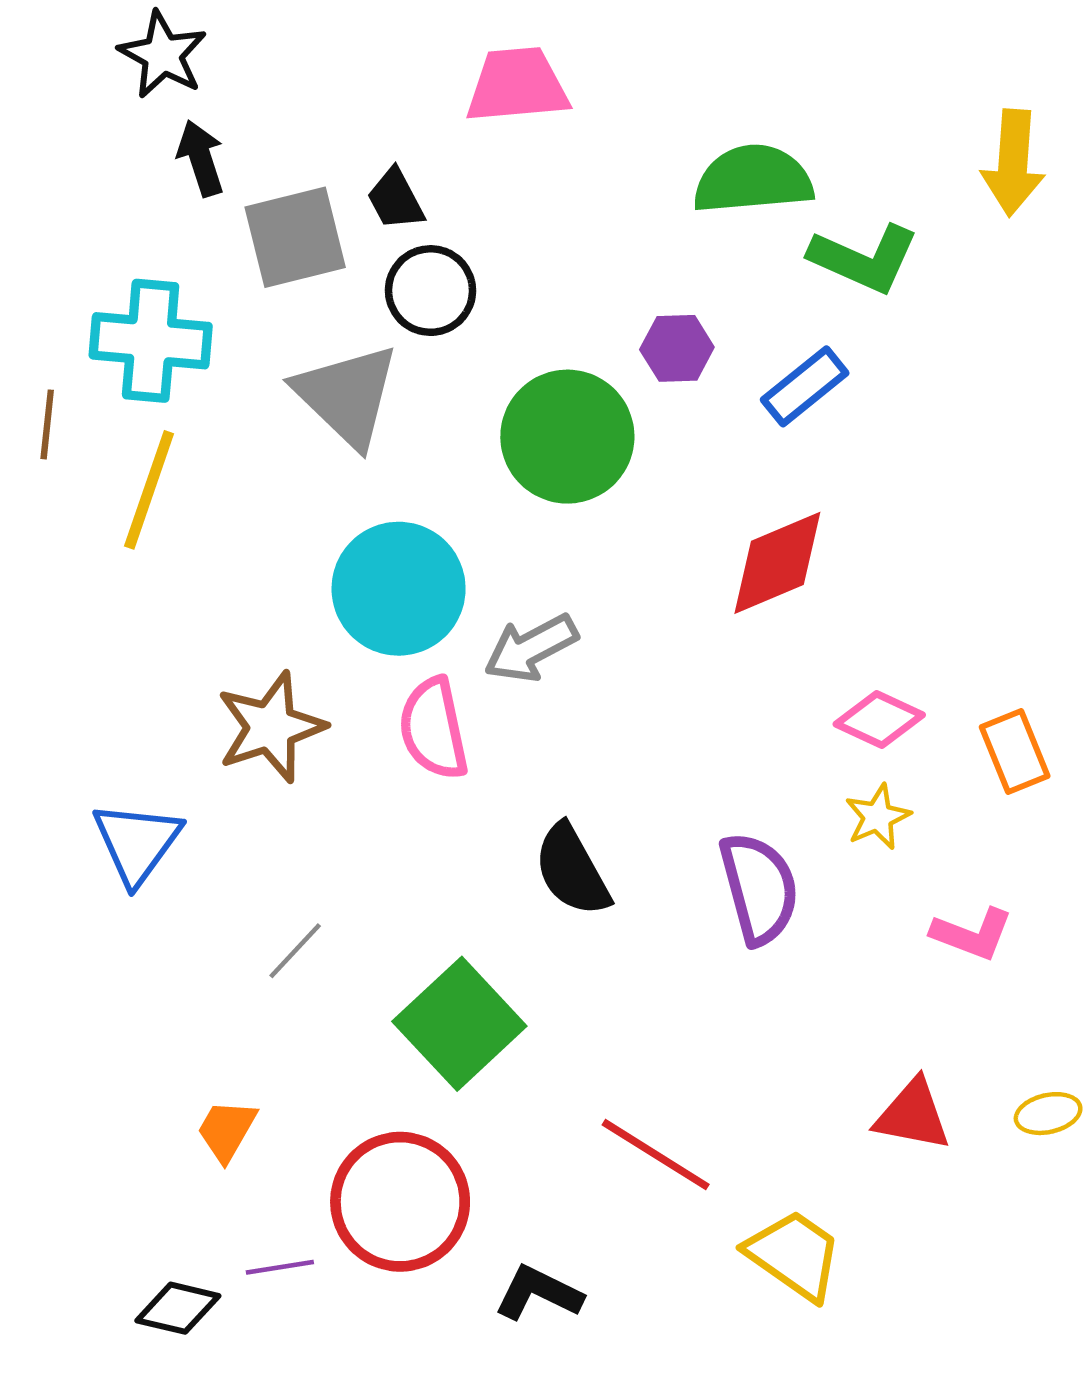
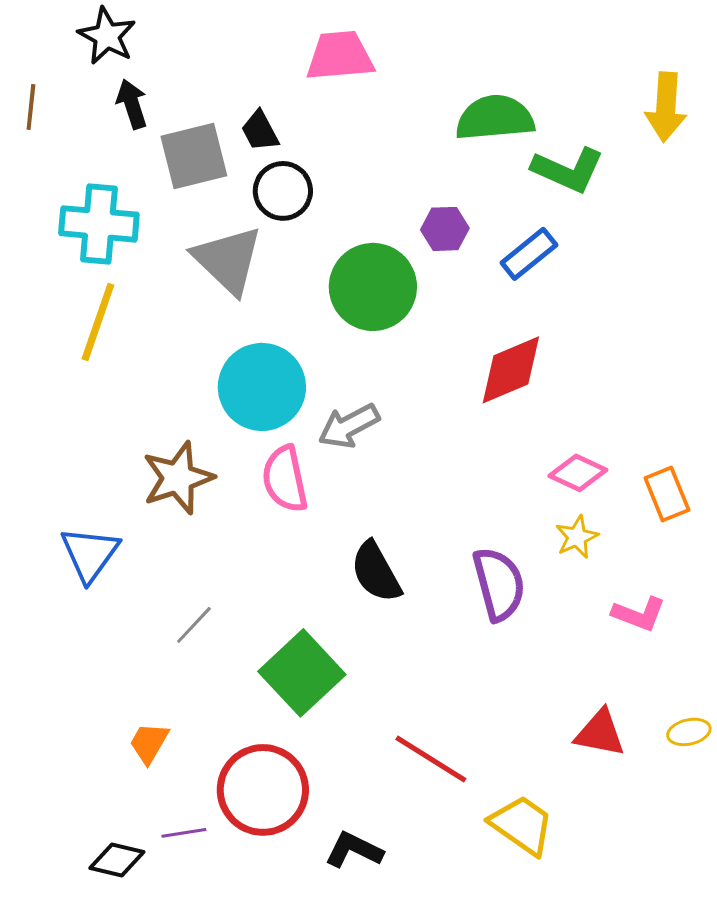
brown line: (47, 424) -> (31, 107), moved

